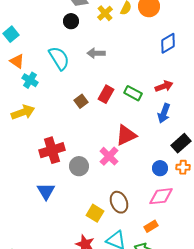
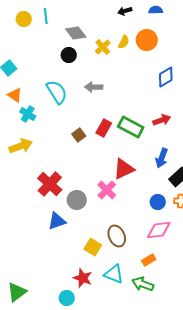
green rectangle: (133, 93) -> (131, 127), size x1.4
blue arrow: (164, 113) -> (162, 158), moved
red cross: (52, 150) -> (50, 184), turned -30
blue triangle: (46, 191) -> (57, 221), moved, turned 42

